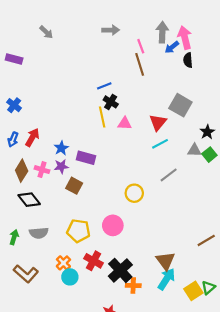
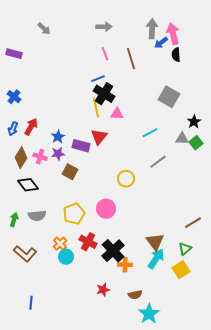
pink line: (141, 46) -> (105, 54), moved
black cross: (111, 102) -> (104, 94), size x1.5
red triangle: (158, 122) -> (99, 137), moved
yellow pentagon: (78, 231) -> (74, 214), turned -30
green triangle: (208, 288) -> (185, 249), moved

